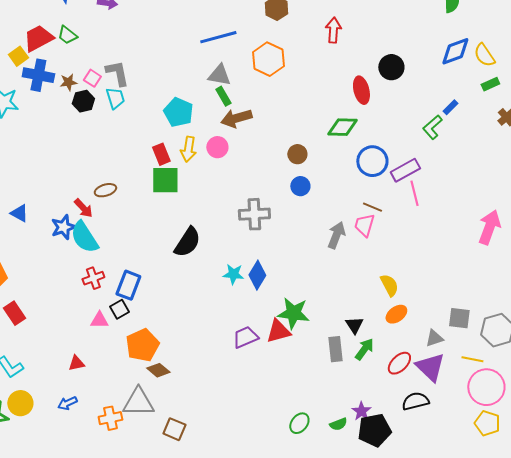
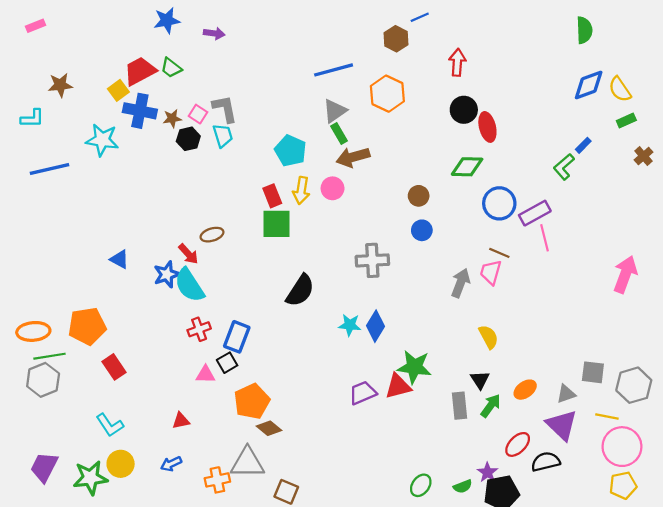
black circle: (391, 67) -> (464, 110), moved
gray triangle: (219, 75) -> (335, 111), turned -45
yellow semicircle: (389, 285) -> (489, 337), moved
orange ellipse: (396, 314) -> (525, 390), moved
red ellipse: (399, 363) -> (518, 444), moved
yellow pentagon: (487, 423) -> (623, 485), turned -30

